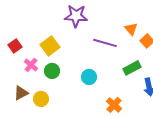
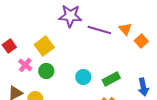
purple line: (105, 43) -> (99, 30), moved
green rectangle: (132, 68) -> (111, 79), moved

